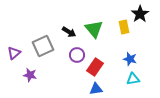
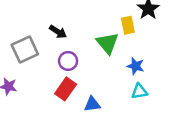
green triangle: (94, 29) -> (108, 43), moved
red rectangle: (95, 67) -> (66, 89), moved

